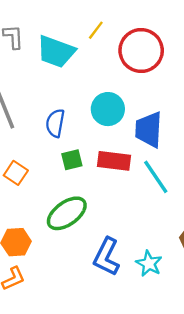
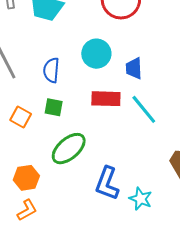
blue trapezoid: (149, 130) -> (134, 68), size x0.7
green square: (72, 160) -> (54, 107), moved, turned 30
cyan star: (149, 264) -> (141, 199), moved

